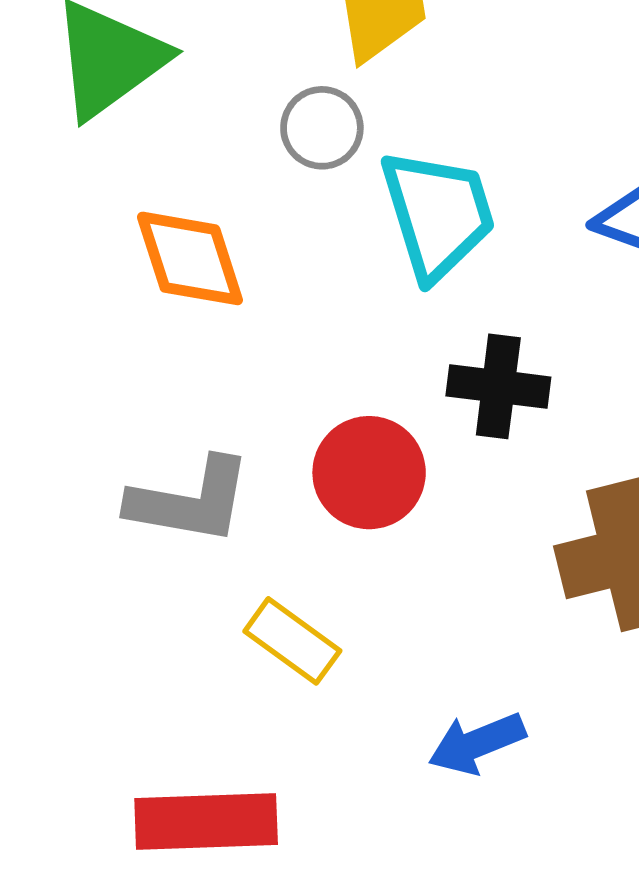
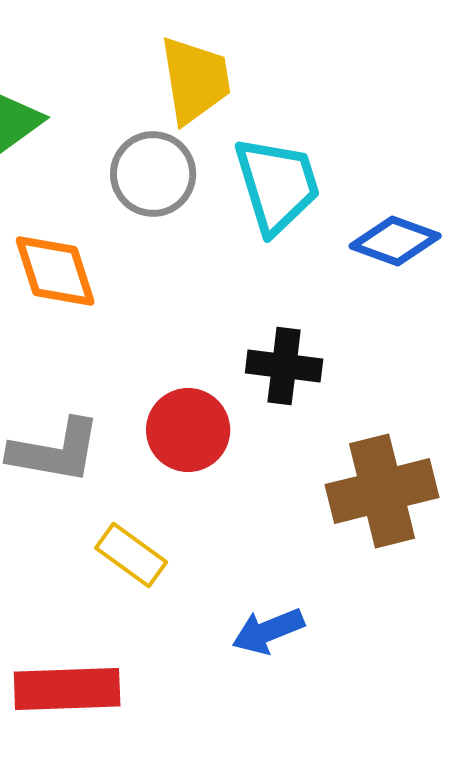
gray circle: (322, 128) -> (153, 174), size x1.4
cyan trapezoid: (438, 214) -> (277, 185), moved

